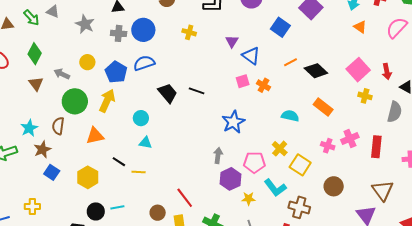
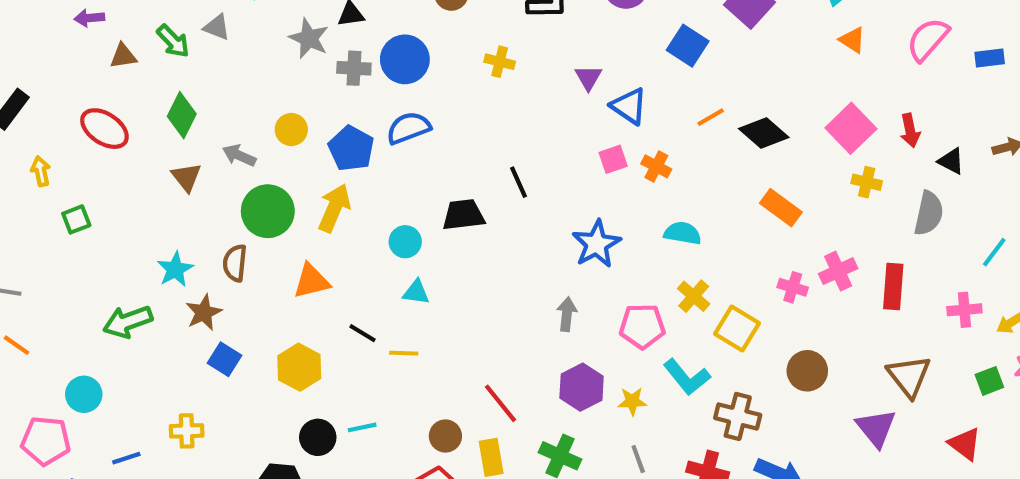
gray star: (85, 24) -> (309, 38), moved
black line: (197, 91) -> (519, 182), turned 49
black trapezoid: (168, 93) -> (463, 215), moved, turned -55
cyan semicircle: (290, 116) -> (683, 233), moved
purple hexagon: (230, 179) -> (582, 387), moved

